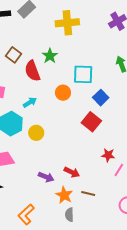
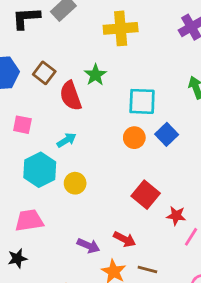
orange circle: (63, 93) -> (134, 138), moved
red square: (91, 122) -> (146, 195), moved

